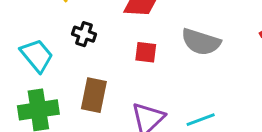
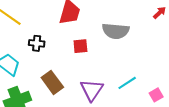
brown rectangle: (94, 95) -> (52, 82), turned -35

